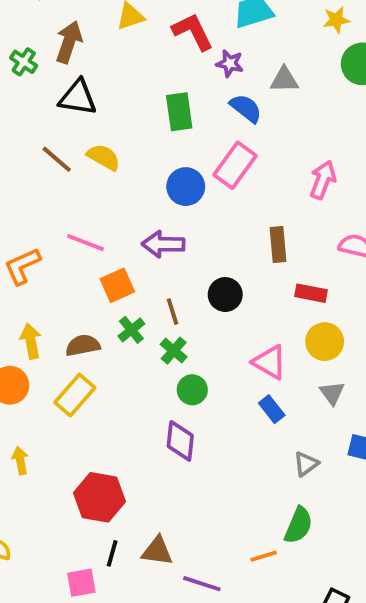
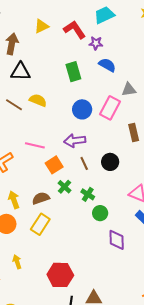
gray triangle: (284, 80) -> (129, 90), moved
pink rectangle: (235, 165) -> (110, 108), moved
brown line: (173, 312) -> (84, 163), moved
purple diamond: (180, 441) -> (117, 240), moved

